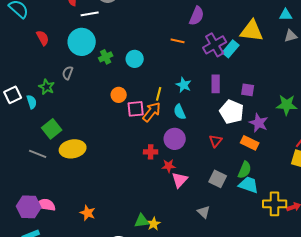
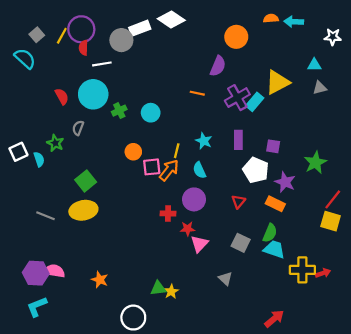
yellow triangle: (252, 31) -> (277, 82), turned -35
red semicircle: (43, 38) -> (62, 96), moved
green star: (287, 105) -> (315, 163), turned -30
green square: (52, 129) -> (86, 181), moved

